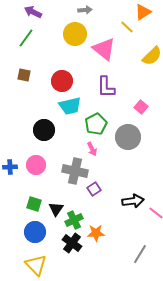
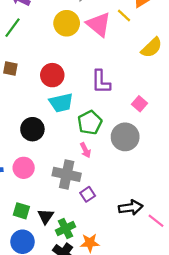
pink triangle: (104, 49) -> (99, 24), moved

